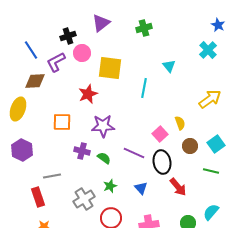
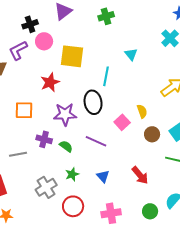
black ellipse: (162, 162) -> (93, 102), moved
gray line: (52, 176) -> (18, 154), moved

